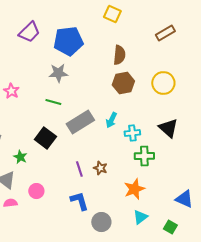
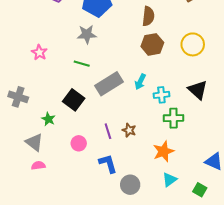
pink circle: (36, 191) -> (79, 143), moved

